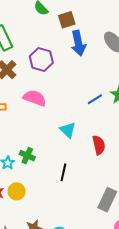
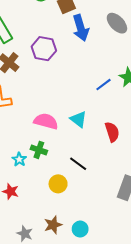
pink semicircle: (35, 98) -> (46, 121), moved
black line: (63, 172) -> (78, 164), turned -60
yellow circle: (17, 191) -> (58, 184), moved

